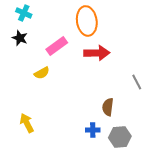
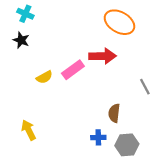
orange ellipse: (87, 21) -> (119, 22), moved, turned -52
pink rectangle: (57, 46) -> (73, 70), moved

